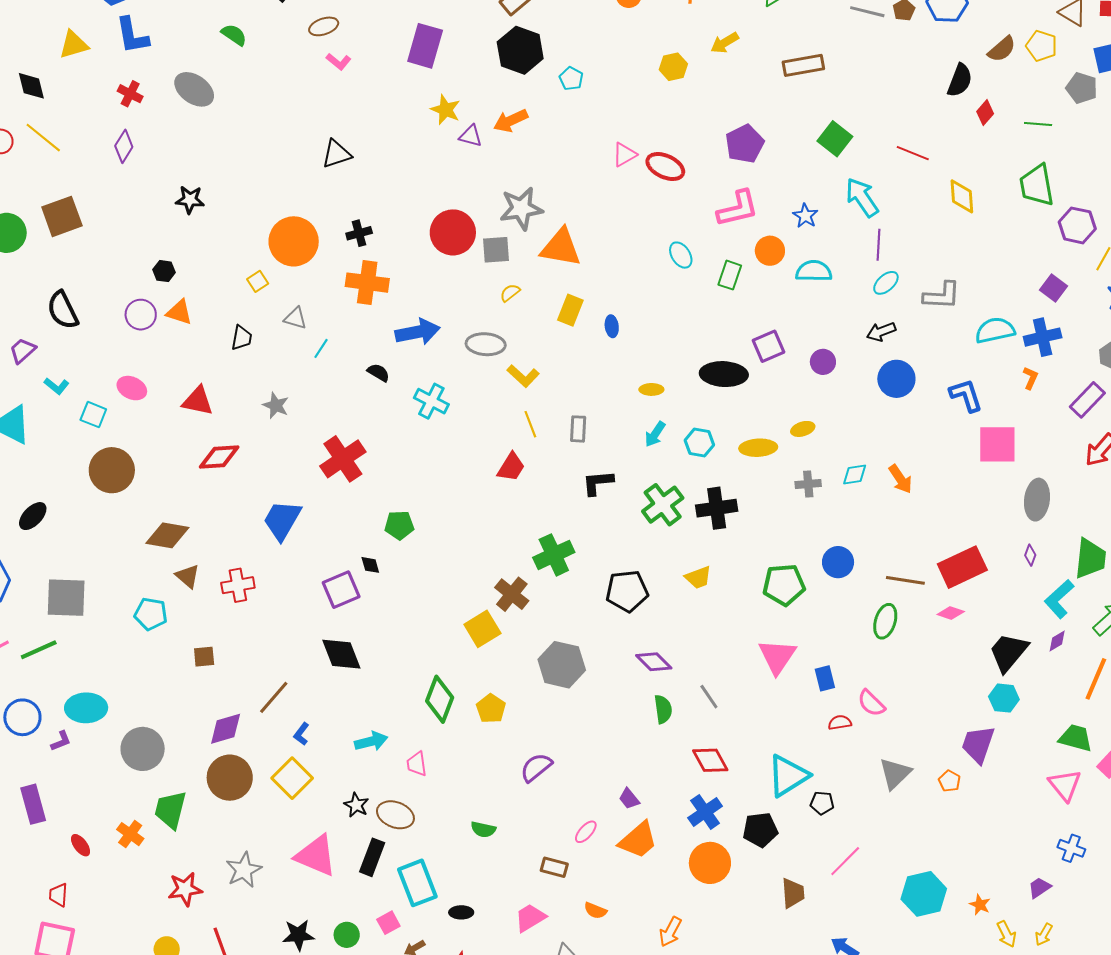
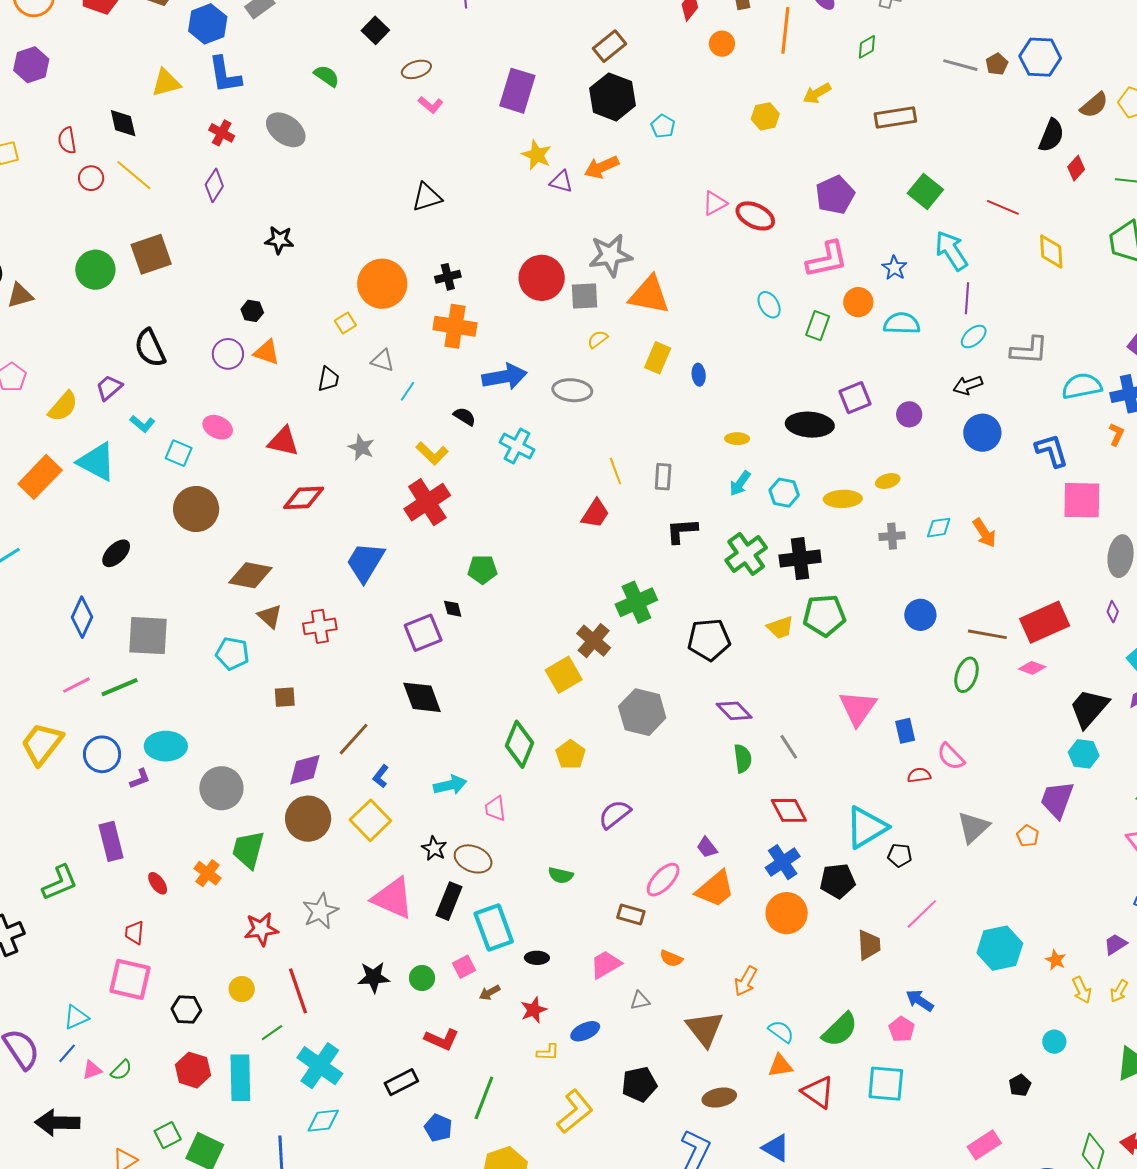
yellow L-shape: (523, 376) -> (432, 453), moved
green pentagon: (784, 585) -> (824, 615), moved
pink ellipse: (586, 832) -> (663, 880), size x1.5

